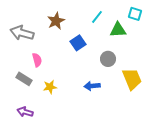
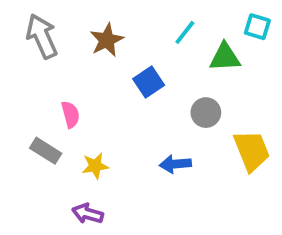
gray arrow: (22, 33) -> (42, 36), moved, turned 50
purple arrow: (25, 112) -> (88, 214), moved

